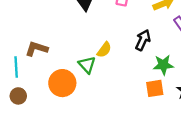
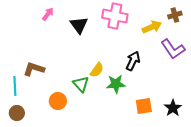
green star: (163, 65) -> (116, 84), moved
orange circle: (62, 83) -> (58, 101), size x0.7

